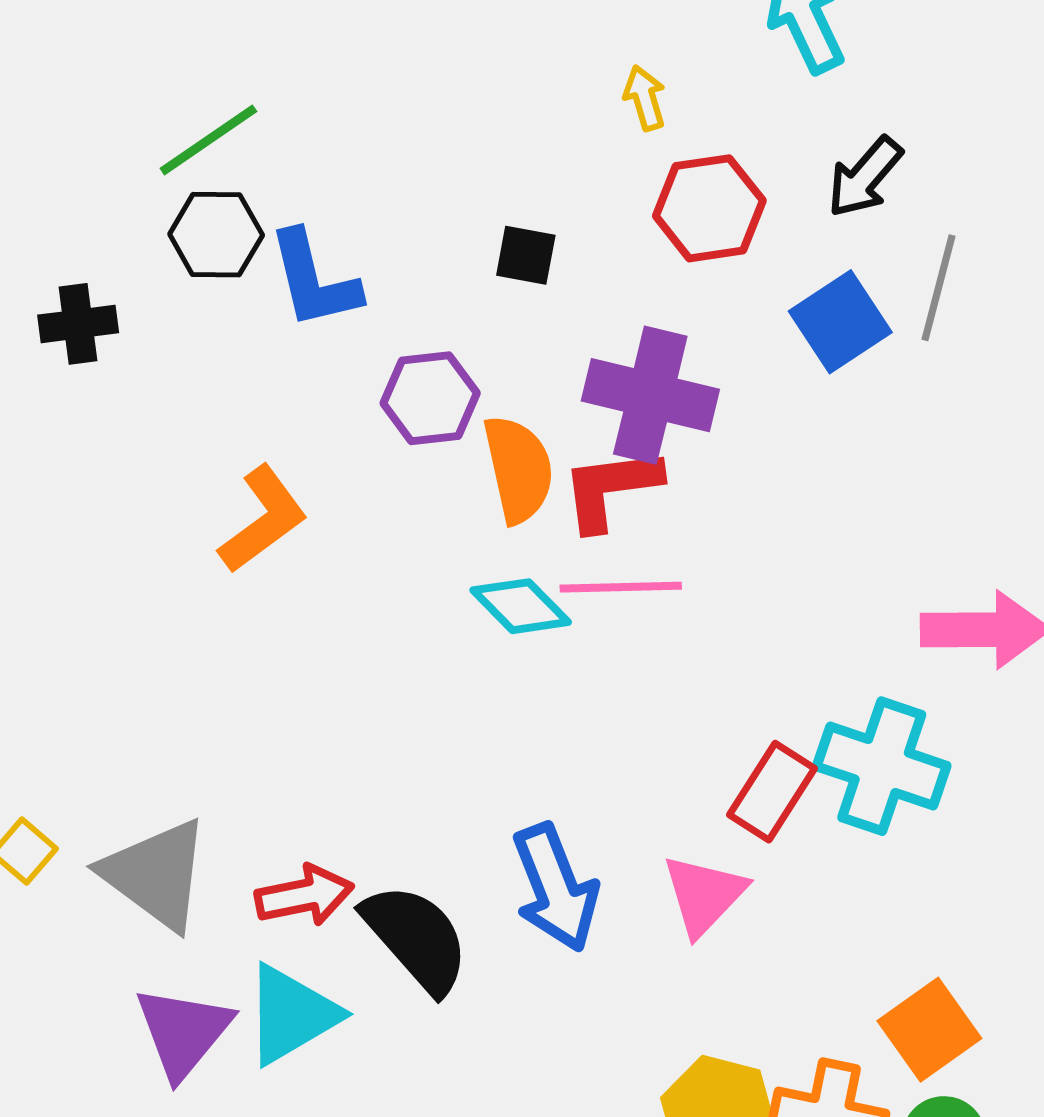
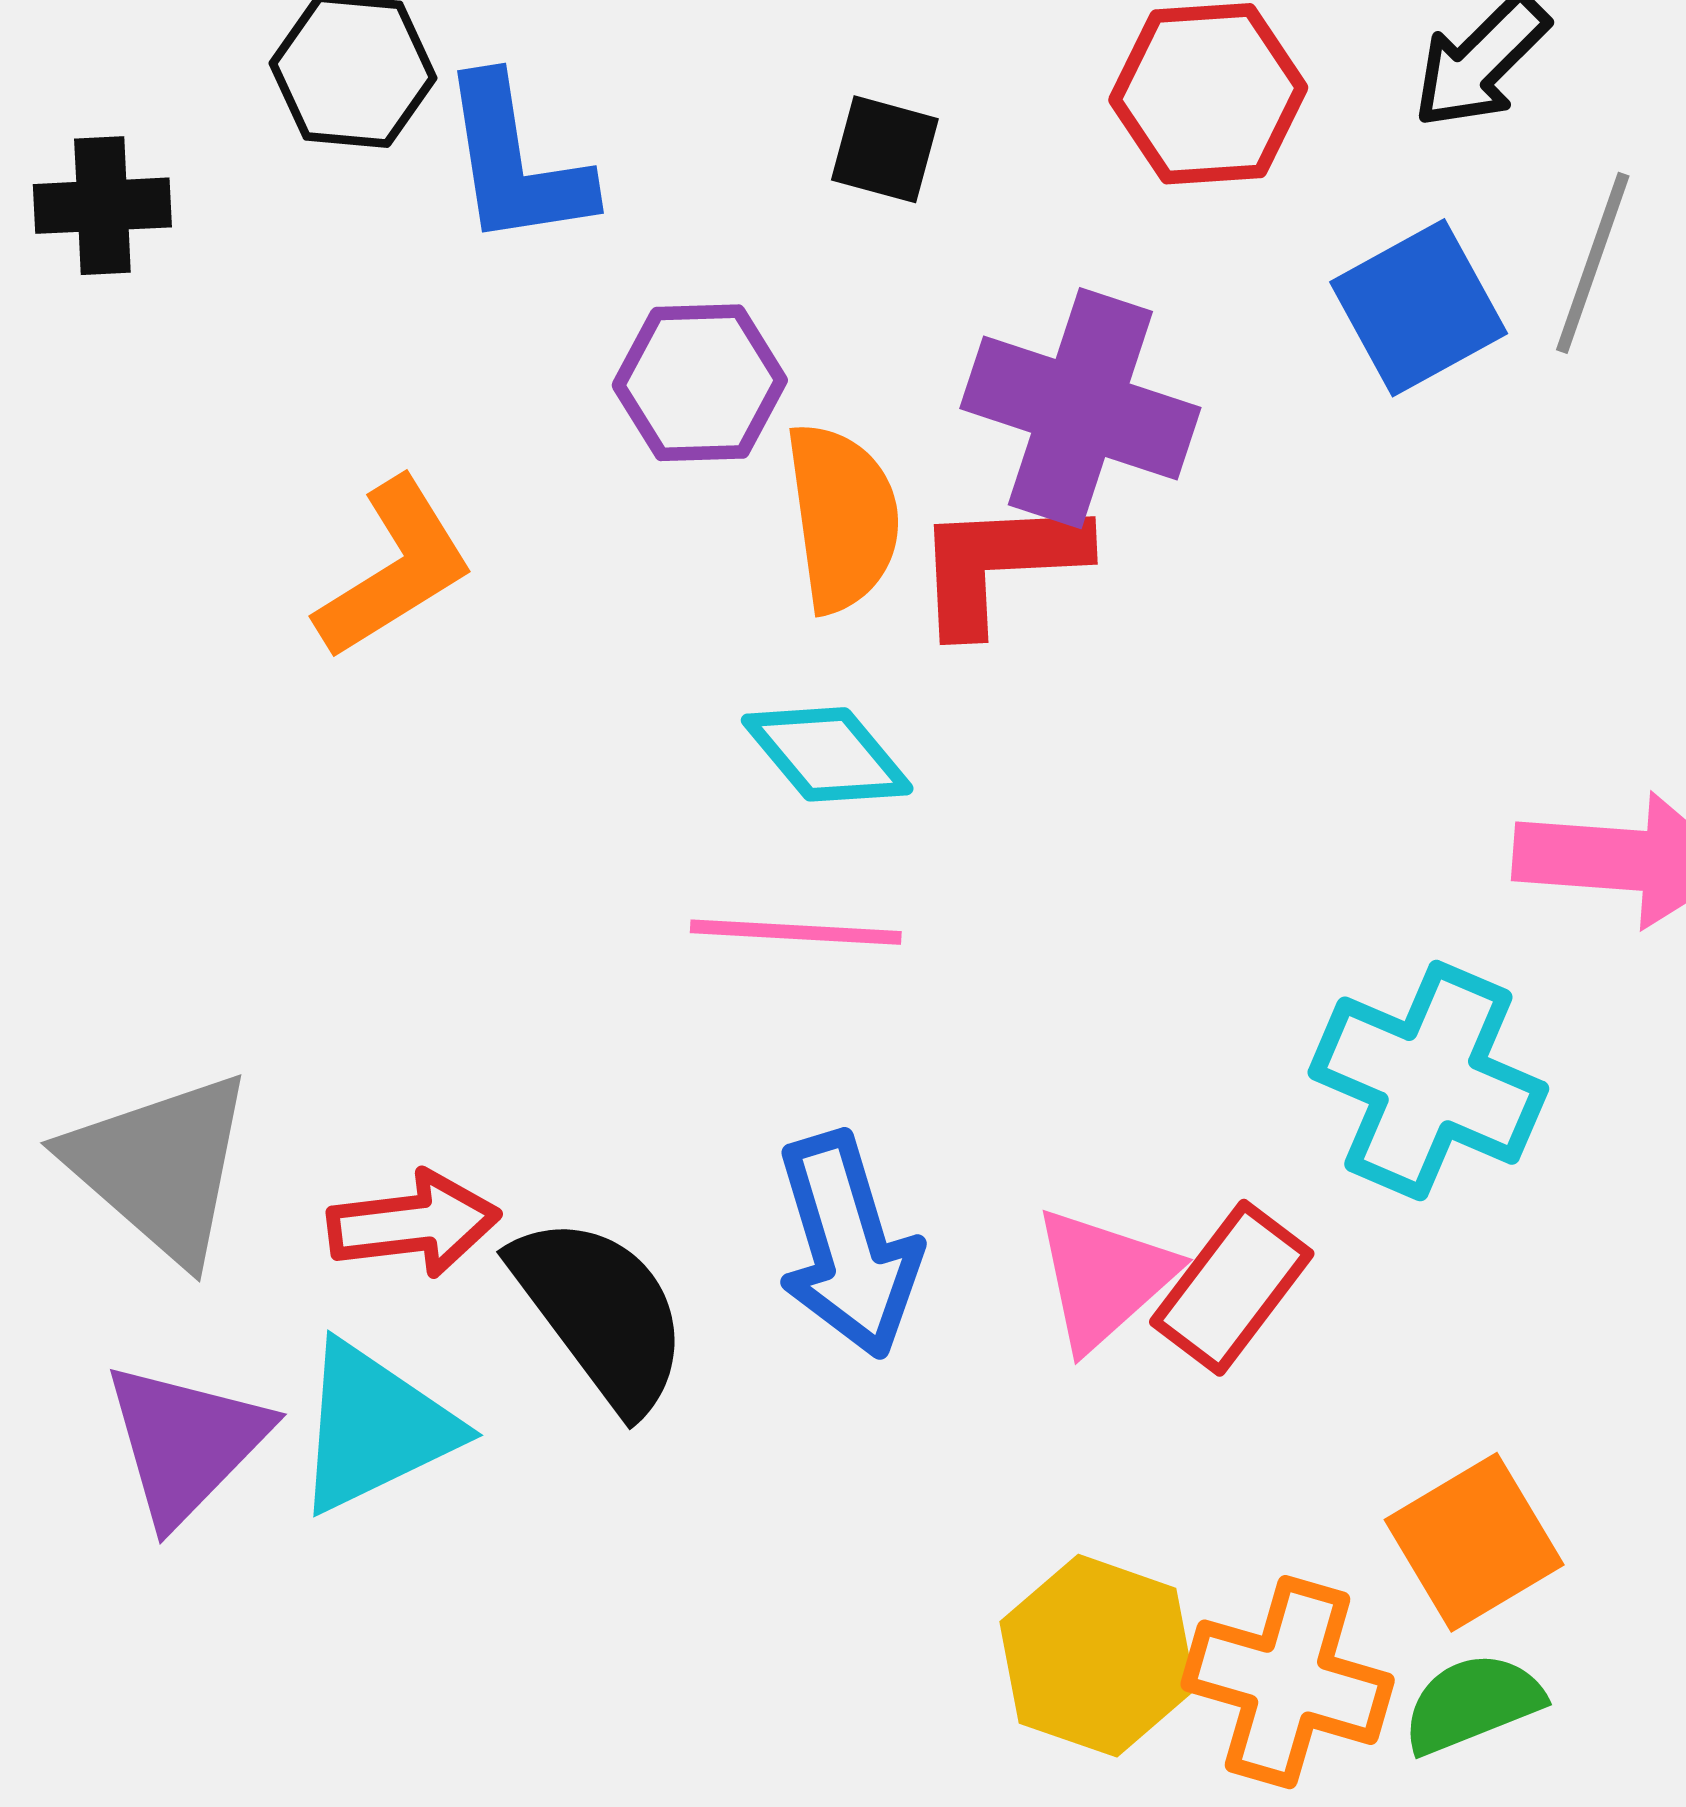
pink line: (621, 587) -> (796, 932), moved
red rectangle: (772, 792) -> (1232, 1288), moved

